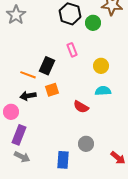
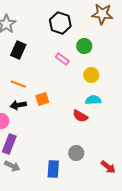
green circle: (93, 23) -> (84, 46), moved
pink rectangle: (72, 50) -> (62, 59), turned -32
black rectangle: (47, 66) -> (18, 50), moved
red semicircle: (81, 107) -> (80, 116), moved

